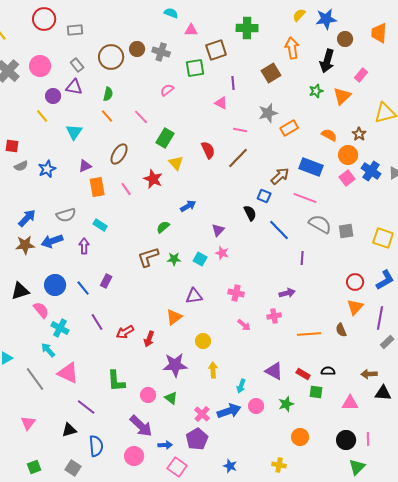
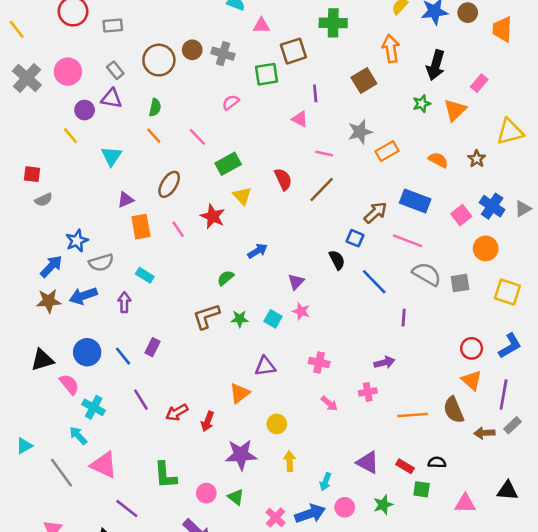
brown circle: (345, 39) -> (468, 13), moved
green rectangle: (165, 138) -> (228, 164), turned 30
orange circle: (348, 155) -> (486, 248), moved
blue star: (47, 169) -> (77, 241), moved
orange triangle: (355, 307) -> (472, 380), turned -30
brown semicircle: (341, 330) -> (454, 410), size x1.5
brown arrow: (369, 374) -> (484, 433), moved

